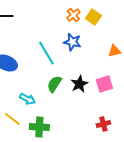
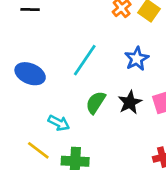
blue star: (72, 42) -> (137, 59), moved, turned 30
cyan line: (46, 53) -> (85, 60), turned 65

